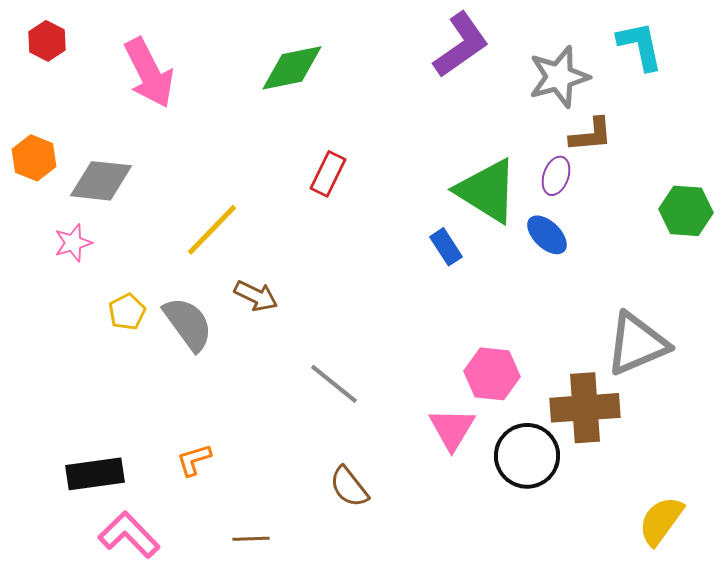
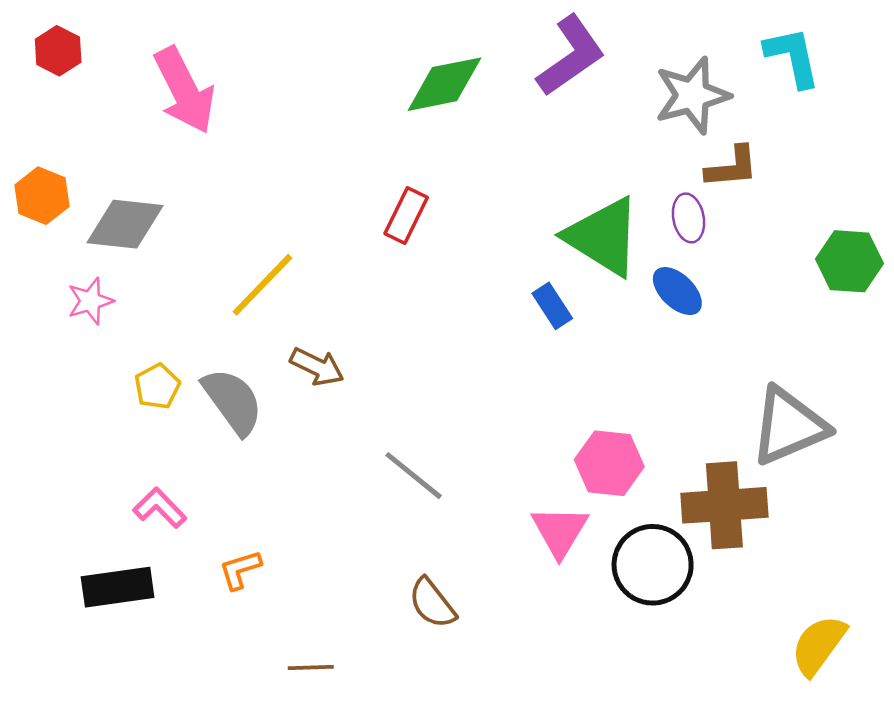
green diamond: (292, 68) -> (445, 84), moved
purple ellipse: (556, 176) -> (689, 218), turned -30
pink L-shape: (129, 535) -> (160, 508), moved, size x0.7

